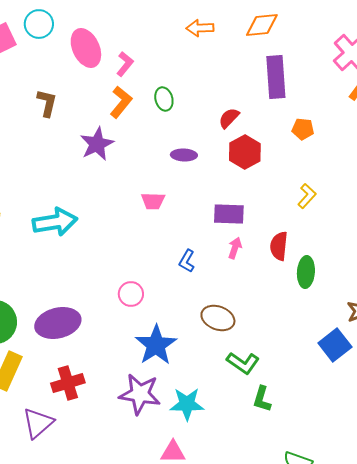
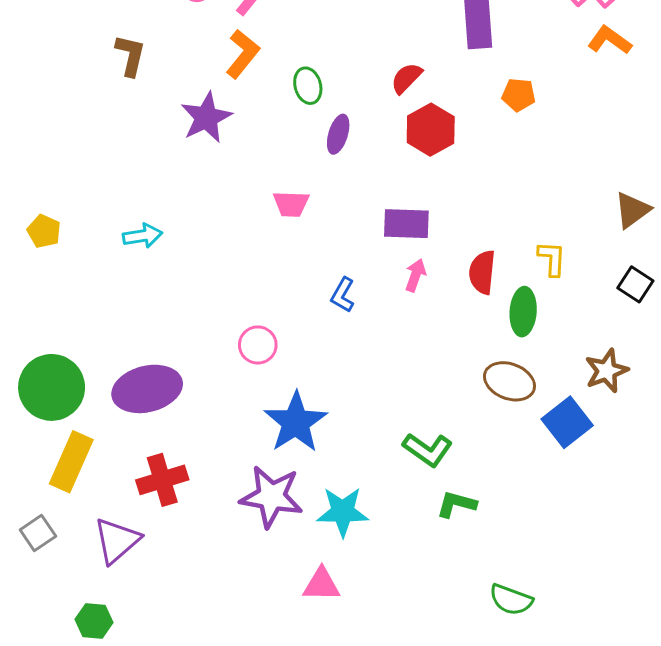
green ellipse: (164, 99) -> (308, 86), moved
purple ellipse: (184, 155) -> (338, 134), turned -75
yellow L-shape: (307, 196) -> (552, 259), moved, turned -40
cyan arrow: (55, 222) -> (143, 236), size x0.6
brown ellipse: (218, 318) -> (509, 381), moved
green L-shape: (262, 399) -> (456, 504), turned 88

